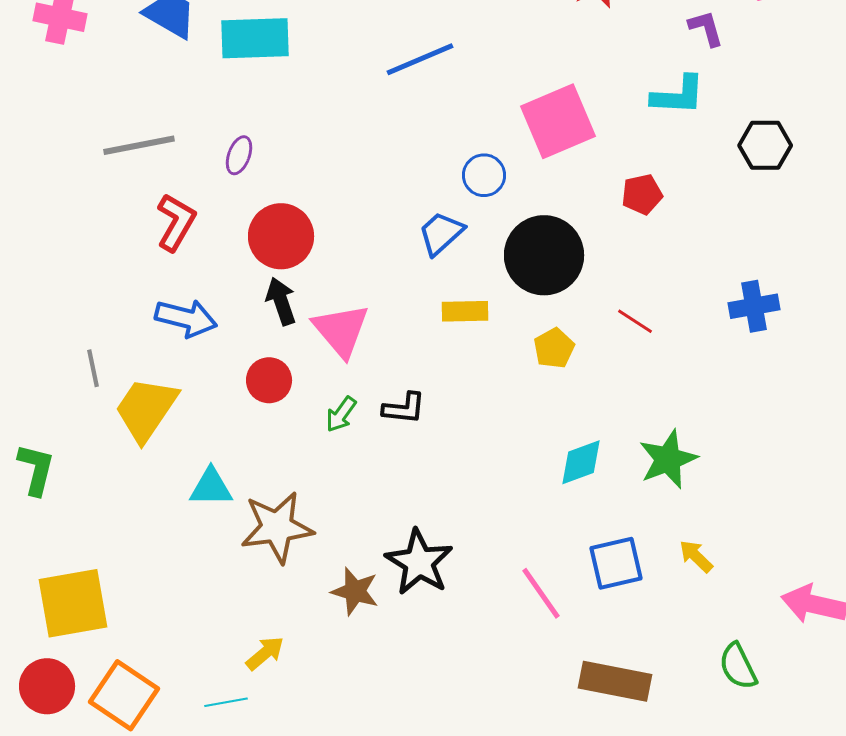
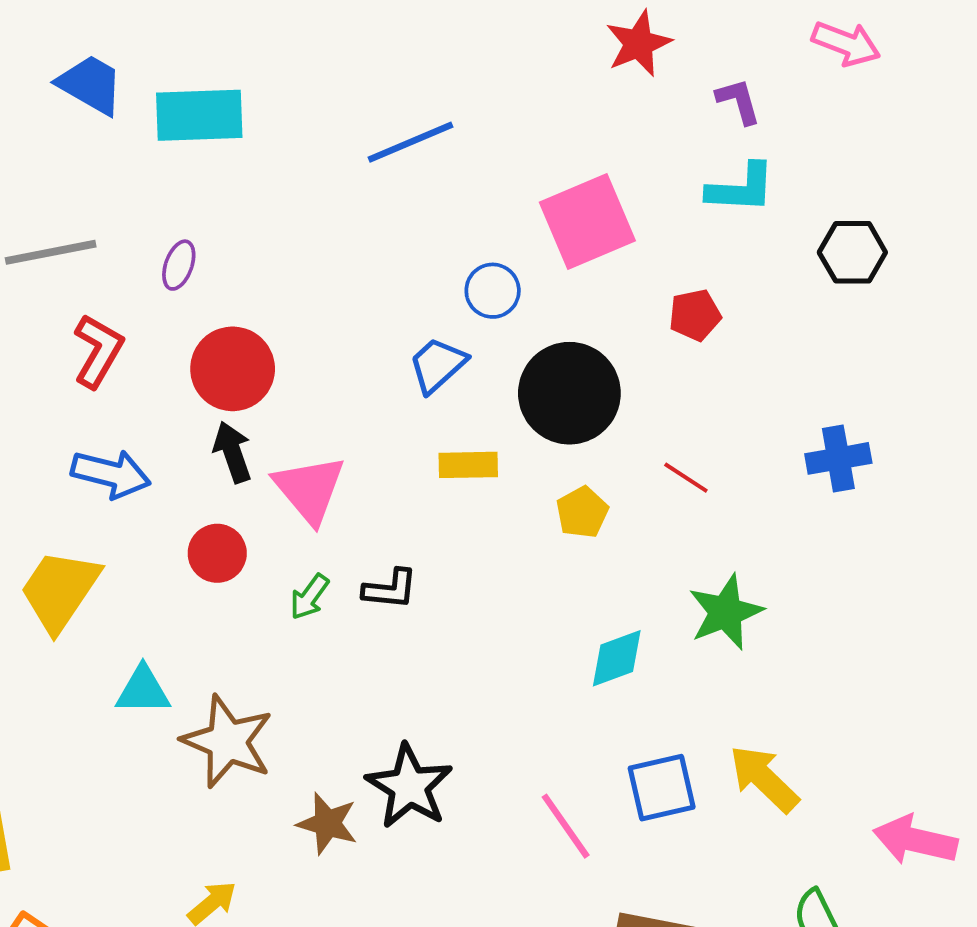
purple L-shape: (706, 28) -> (738, 101), moved
green star: (668, 459) -> (726, 612), moved
brown star: (277, 527) -> (227, 742), turned 30
yellow arrow: (696, 556) -> (764, 779), size x1.6

